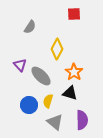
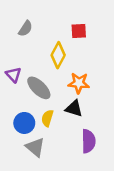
red square: (74, 14) -> (79, 31), moved
orange star: (74, 72) -> (79, 83), turned -30
gray triangle: (55, 122) -> (35, 147), moved

